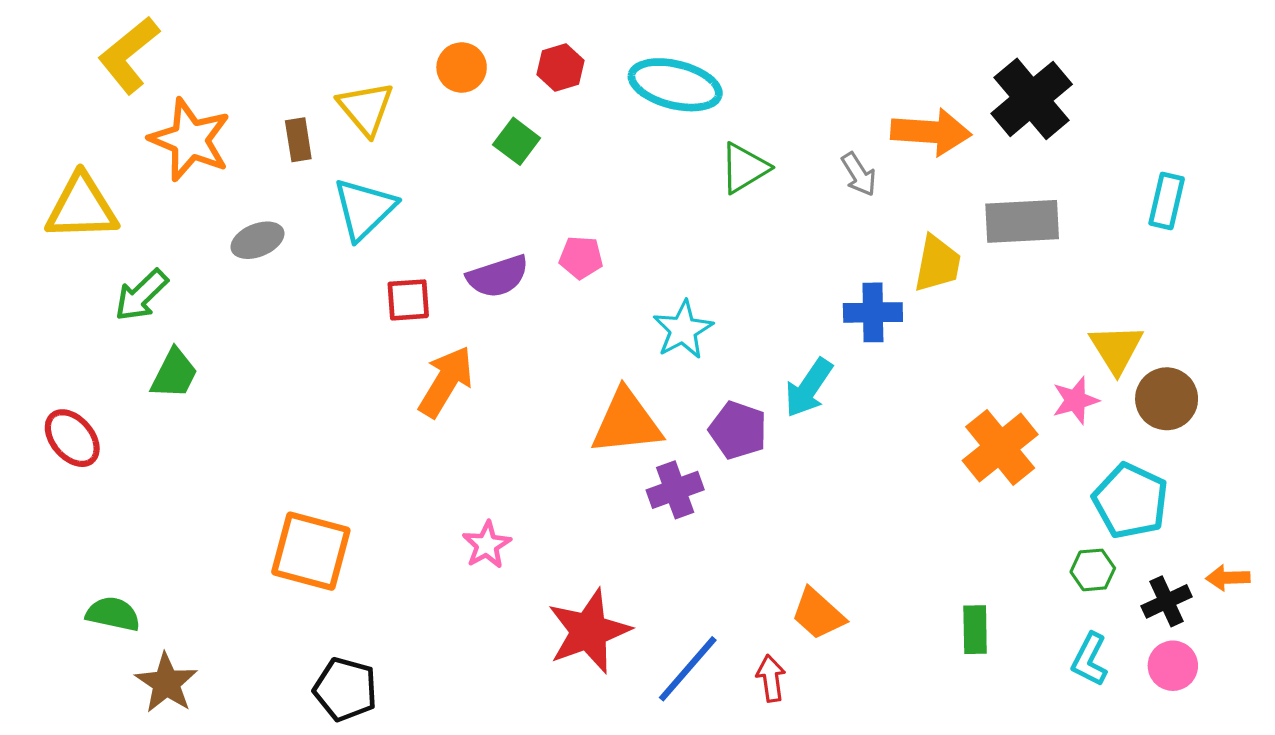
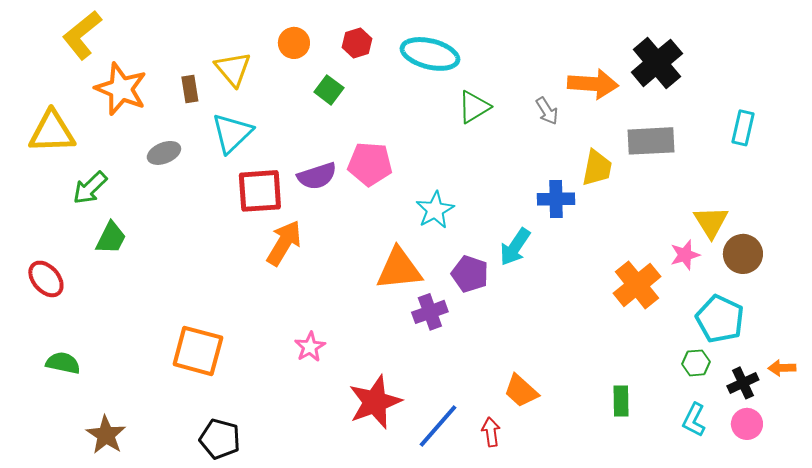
pink pentagon: (581, 257) -> (370, 164), size x1.6
red square: (408, 300) -> (260, 191), size x1.6
green semicircle: (113, 614) -> (63, 363), moved

